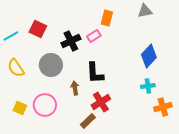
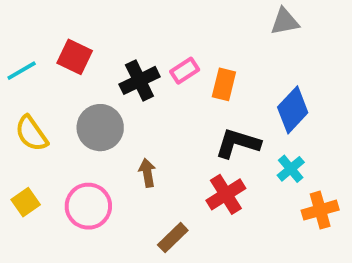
orange rectangle: (107, 18) -> (224, 84), moved
black L-shape: (95, 73) -> (238, 143), moved, turned 110
cyan cross: (148, 86) -> (291, 169), turned -32
red cross: (101, 102) -> (226, 194), moved
yellow square: (20, 108) -> (26, 202), moved, turned 32

